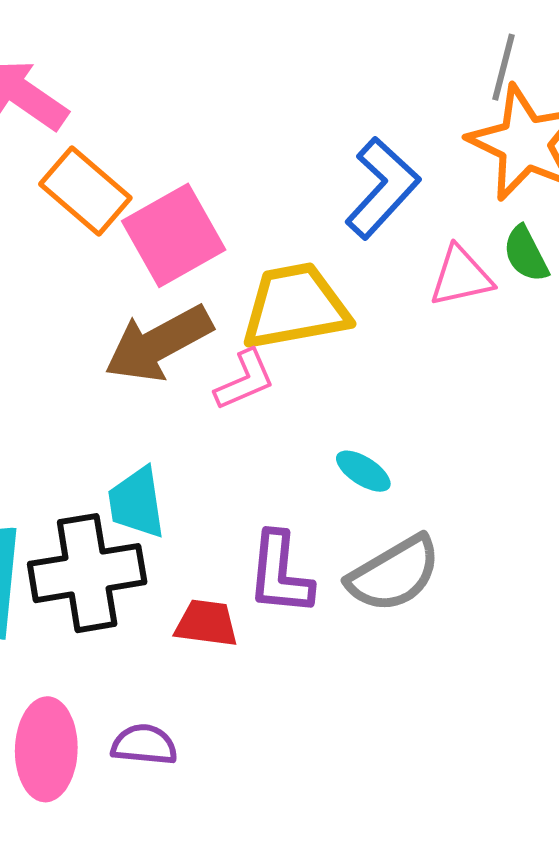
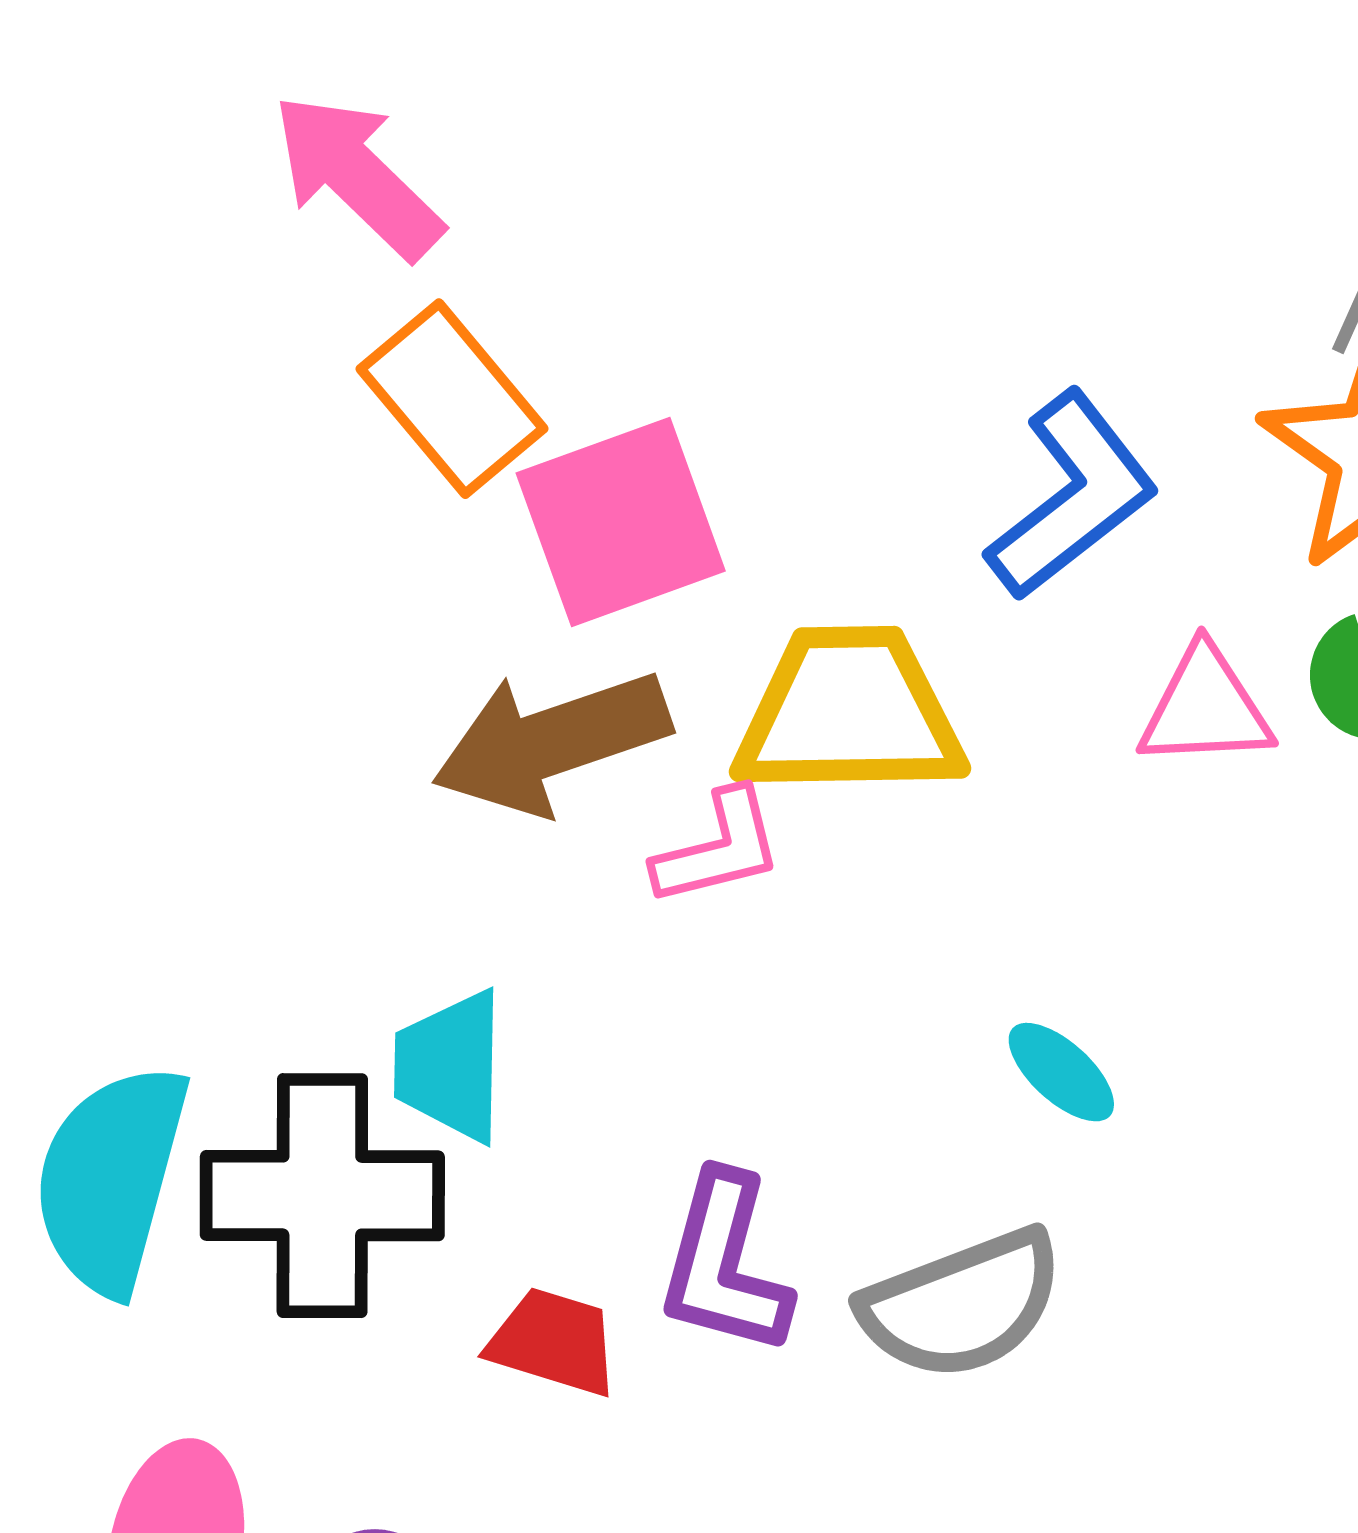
cyan ellipse: (363, 471) -> (1061, 1072), moved

